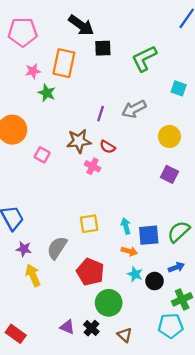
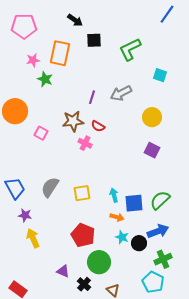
black arrow: (81, 25) -> (75, 20), size x0.7
gray semicircle: (57, 248) -> (50, 187), moved
blue arrow: (176, 267) -> (158, 231), size x1.5
cyan pentagon: (171, 326) -> (153, 282), turned 30
purple triangle: (67, 327) -> (63, 271), moved

